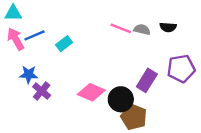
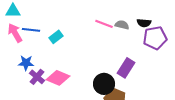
blue line: (35, 35) -> (31, 30), turned 30
purple pentagon: (181, 69) -> (155, 38), moved
pink diamond: (91, 92) -> (58, 78), moved

